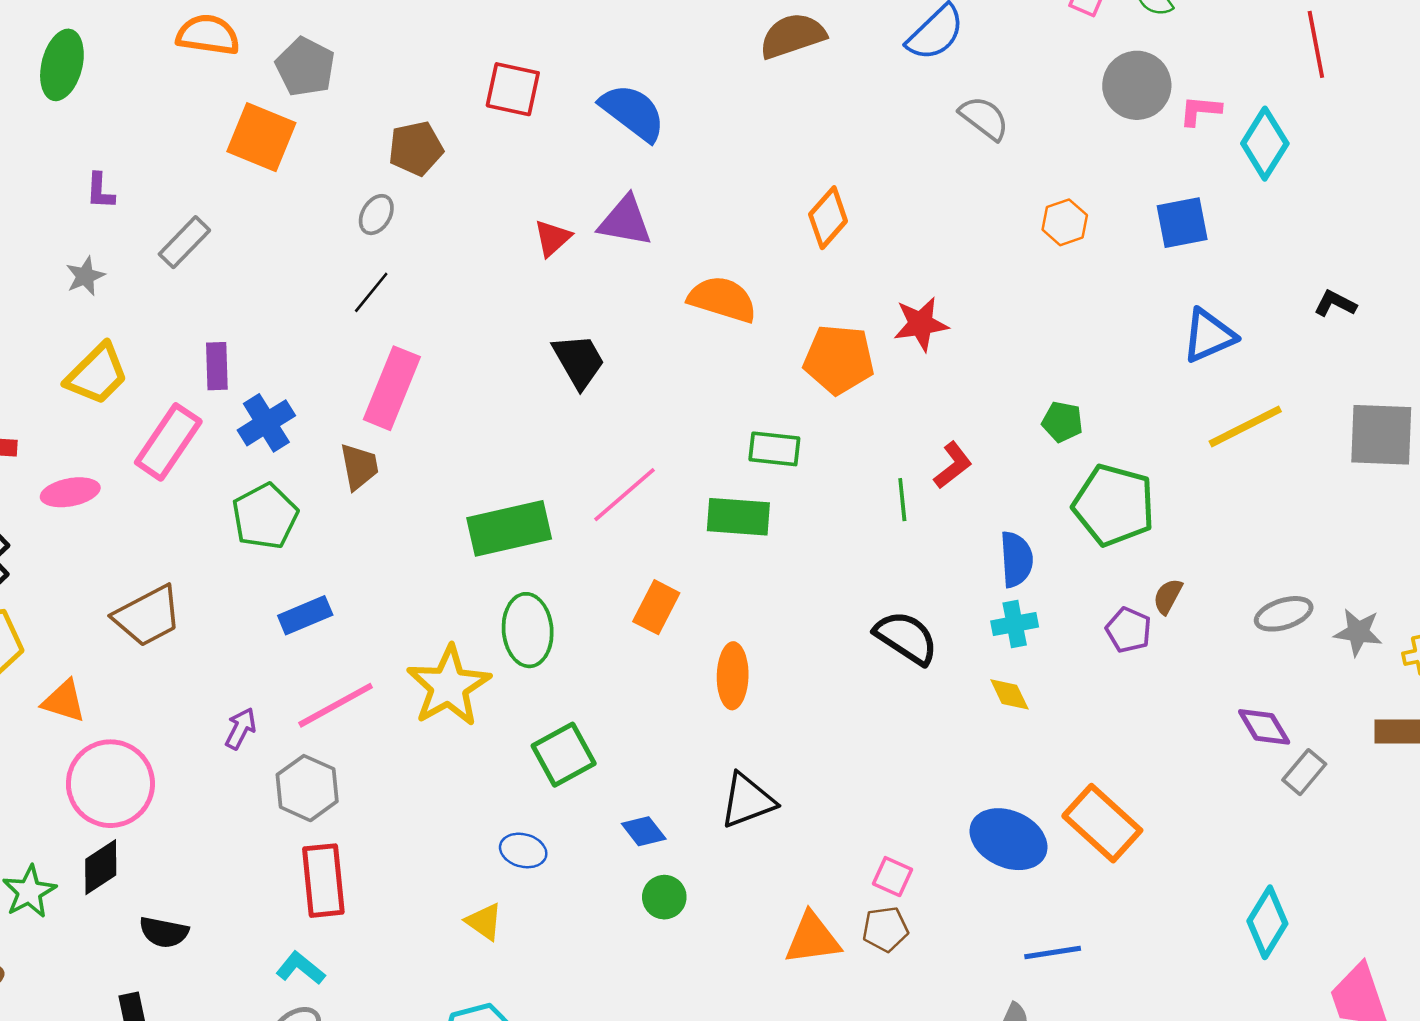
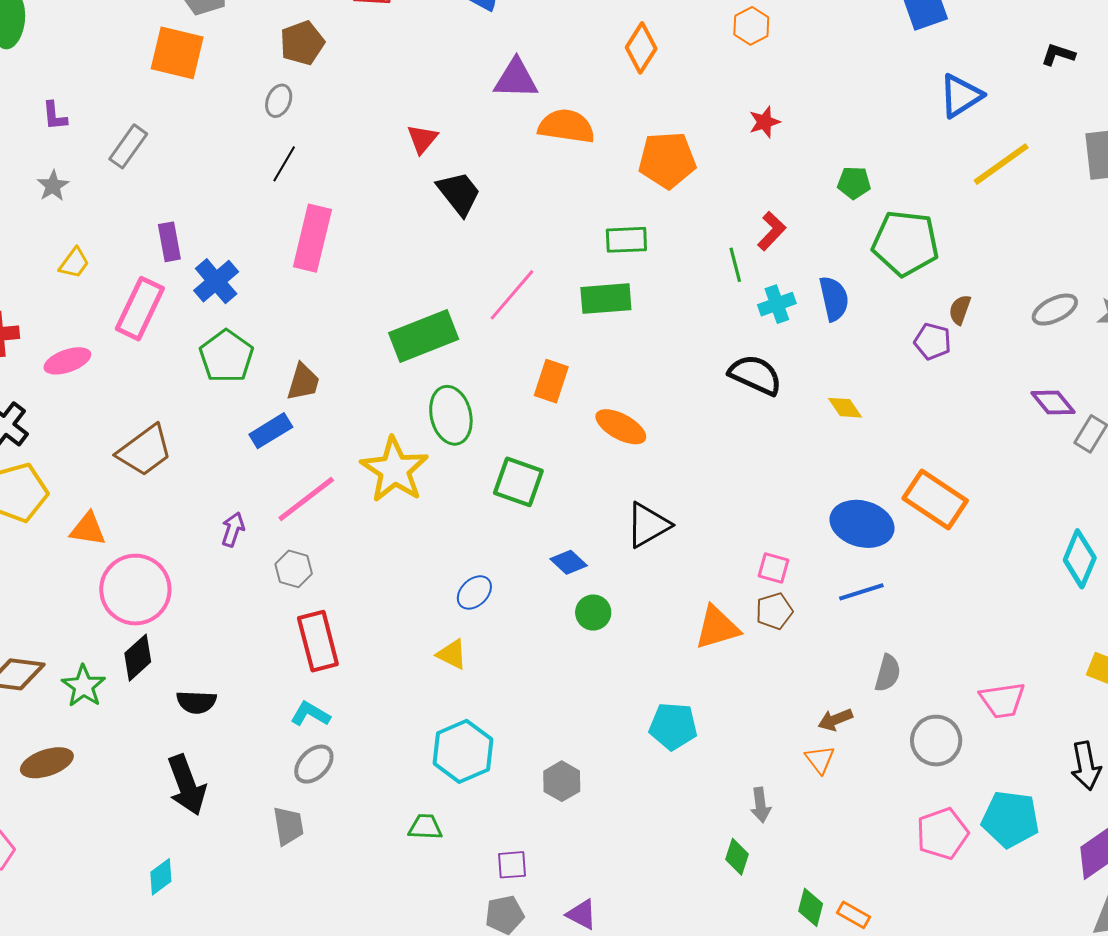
purple triangle: (625, 221) -> (516, 79), moved
orange hexagon: (1065, 222) -> (751, 26), moved
red triangle: (552, 238) -> (422, 139), moved
red star: (921, 324) -> (764, 122), moved, size x0.7
yellow trapezoid: (97, 374) -> (74, 263), size x0.6
brown trapezoid: (359, 467) -> (303, 382), moved, turned 36
cyan cross: (1015, 624) -> (777, 304), moved
orange ellipse: (733, 676) -> (621, 427), turned -54
green square: (564, 755) -> (518, 482), moved, turned -33
gray hexagon: (307, 788) -> (294, 569), size x0.7
blue ellipse: (523, 850) -> (474, 592), turned -51
blue line: (1053, 952) -> (861, 592), moved

